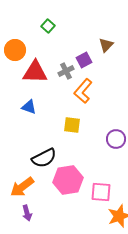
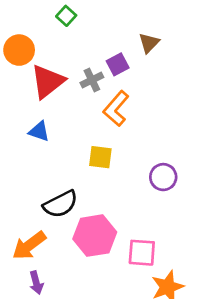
red triangle: (35, 72) -> (48, 81), turned -40

